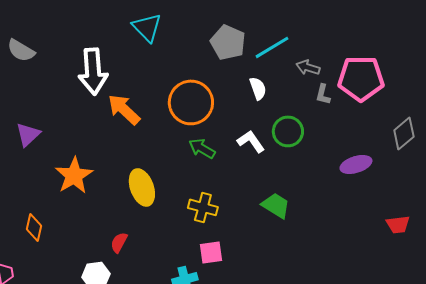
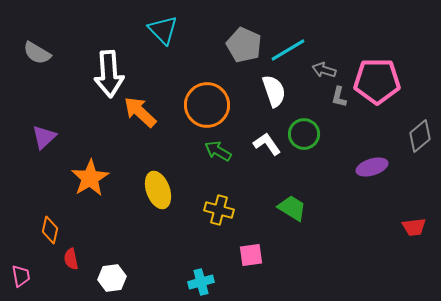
white semicircle: (258, 88) -> (274, 91), size x1.4
red semicircle: (119, 242) -> (71, 259), moved, turned -40
pink square: (211, 252) -> (251, 255), moved

